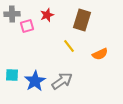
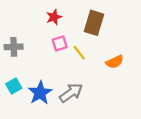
gray cross: (12, 14) -> (14, 47), moved
pink square: (27, 26) -> (60, 43), moved
cyan square: (12, 75) -> (14, 86), turned -32

